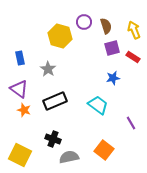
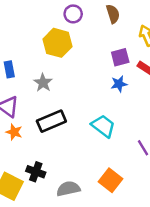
purple circle: (84, 22) -> (73, 14), moved
brown semicircle: (106, 26) -> (113, 14), moved
blue star: (113, 78) -> (119, 84), moved
black cross: (53, 139) -> (36, 172), moved

